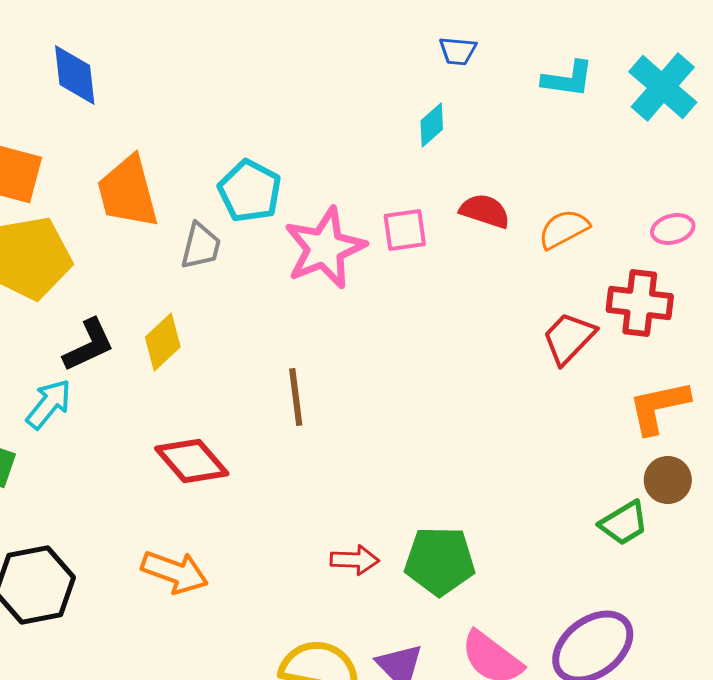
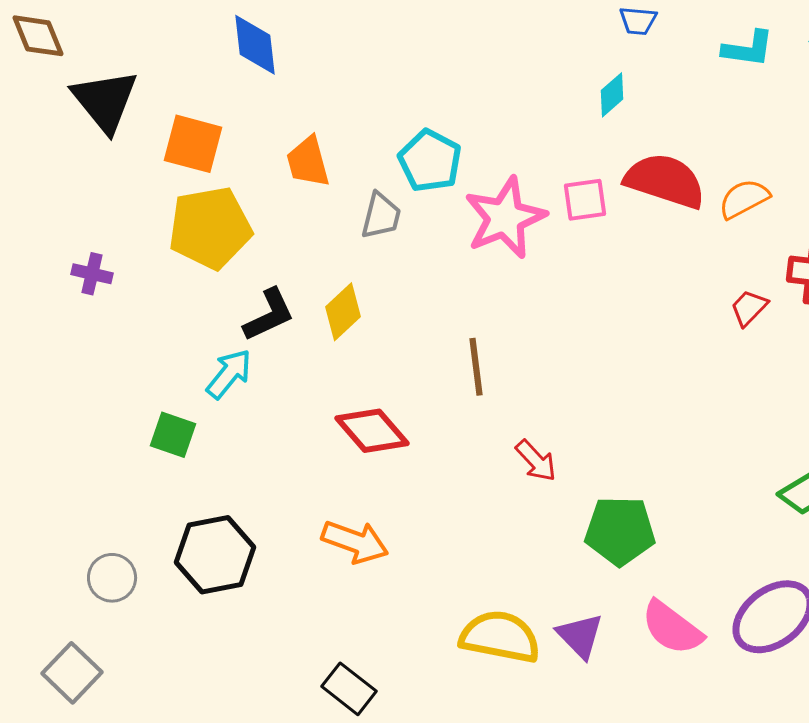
orange trapezoid: (128, 192) -> (308, 162), size x0.7
red semicircle: (485, 211) -> (665, 181), size x1.6
red trapezoid: (569, 338) -> (749, 308), size x0.7
red arrow: (355, 560) -> (536, 461), moved, turned 45

